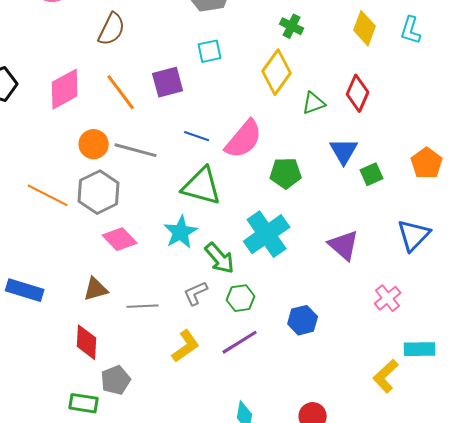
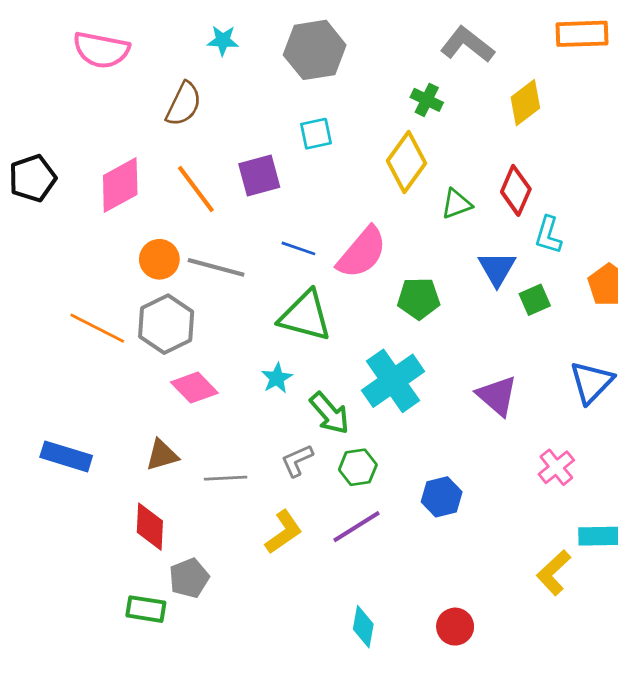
yellow diamond: (365, 28) -> (525, 103), turned 32
cyan L-shape: (411, 30) -> (548, 235), moved
cyan star: (181, 232) -> (277, 378), size x0.7

